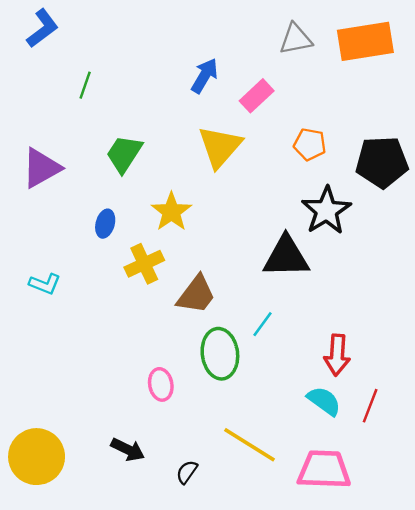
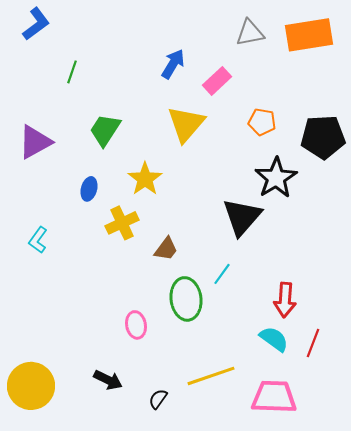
black triangle: (286, 257) -> (242, 217), turned -48
cyan L-shape: (45, 284) -> (38, 240), turned 104
brown trapezoid: (196, 295) -> (166, 249), size x0.7
yellow line: (249, 445) -> (211, 376), turned -51

